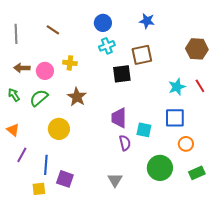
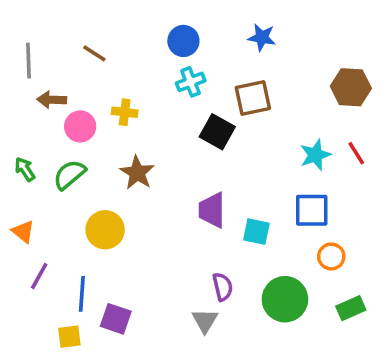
brown arrow: (22, 68) -> (52, 100), moved
black square: (122, 74) -> (217, 132), turned 36
purple semicircle: (125, 143) -> (223, 287), moved

